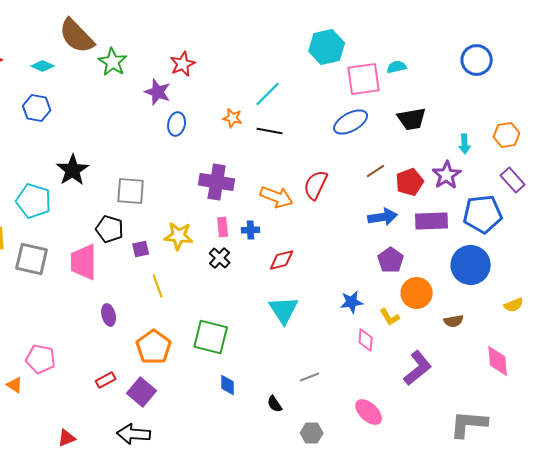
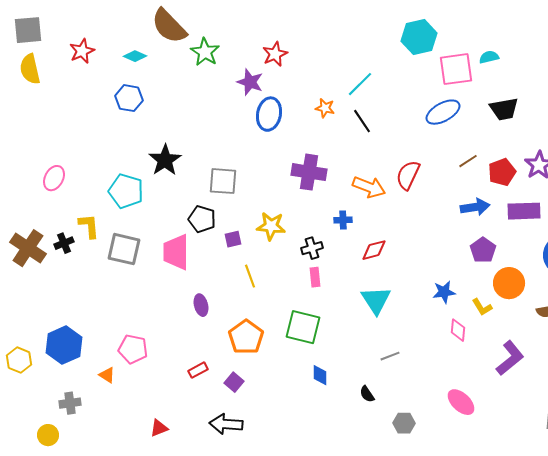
blue ellipse: (177, 124) -> (269, 114), size x1.4
black line: (270, 131) -> (362, 121), turned 45
pink rectangle: (223, 227) -> (315, 277), moved
black cross: (220, 258) -> (312, 248), turned 30
gray line: (310, 377) -> (390, 356), moved
purple square: (142, 392) -> (234, 382), size x0.7

